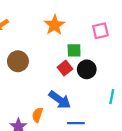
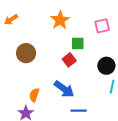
black circle: (87, 69) -> (106, 66), moved
orange semicircle: (37, 115) -> (34, 95), moved

